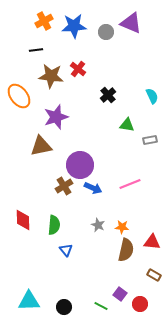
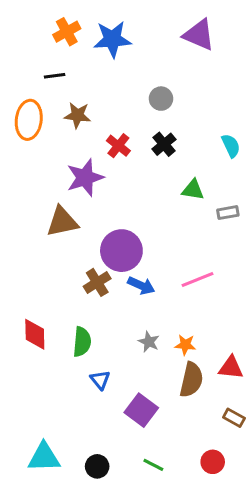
gray circle: (106, 32) -> (161, 99), moved
red cross: (78, 69) -> (118, 146), moved
brown star: (51, 76) -> (77, 115), size x0.7
orange ellipse: (19, 96) -> (29, 120), moved, turned 45
purple square: (120, 294) -> (141, 410), moved, size x1.5

